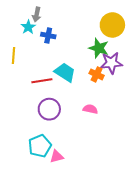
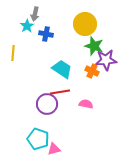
yellow circle: (112, 25) -> (85, 24), moved
red line: (42, 81) -> (60, 92), moved
cyan pentagon: (40, 146) -> (38, 139), turned -30

